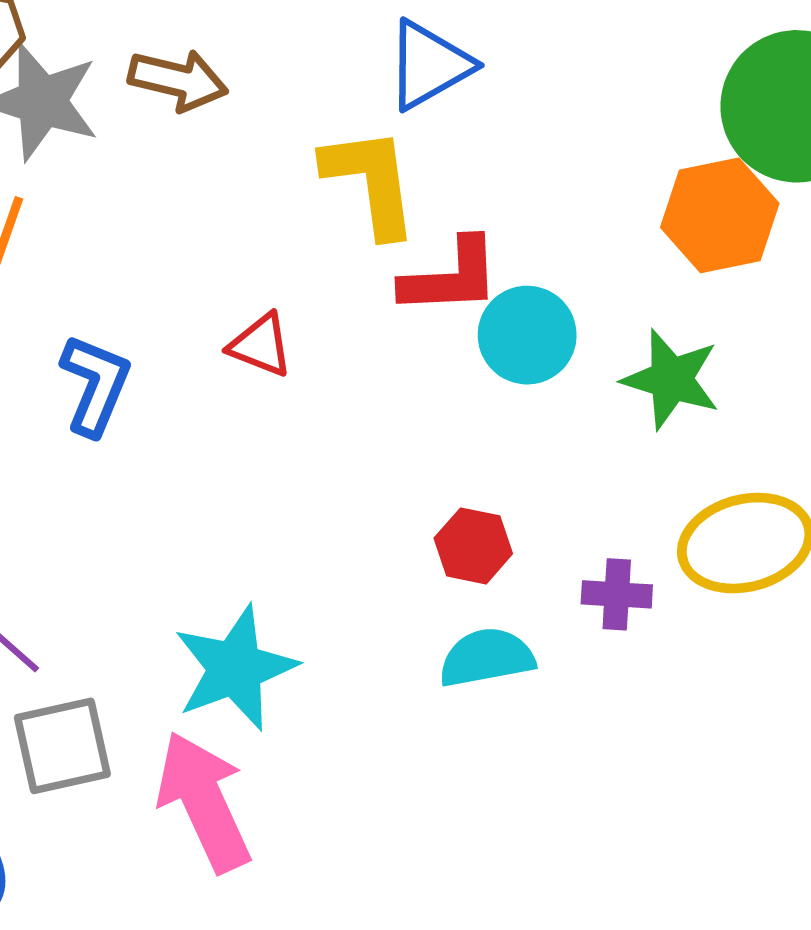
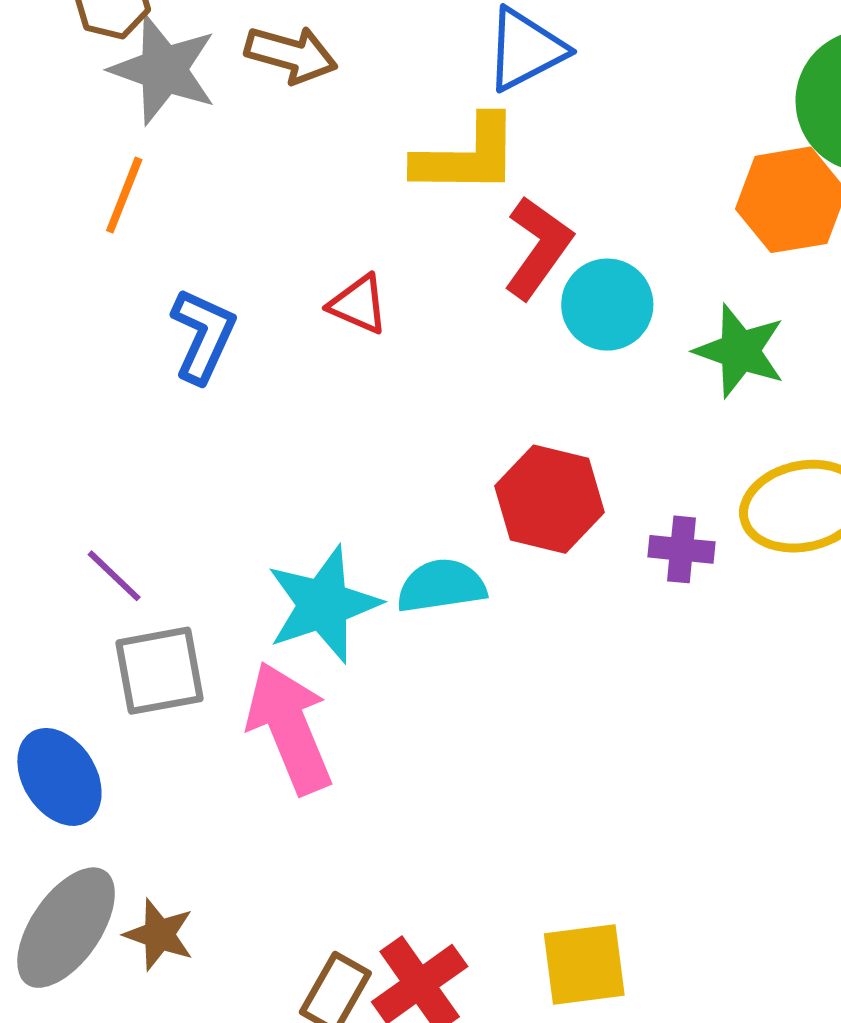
yellow L-shape: (371, 182) -> (467, 156), turned 96
red L-shape: (451, 277) -> (538, 248), turned -54
red hexagon: (473, 546) -> (550, 499), size x1.5
cyan semicircle: (487, 658) -> (441, 586), moved

